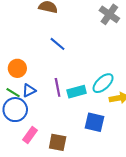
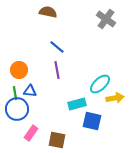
purple line: (58, 87) -> (57, 70), moved
blue triangle: (29, 91) -> (30, 91), turned 32
cyan rectangle: (77, 92) -> (77, 104), moved
green line: (13, 93) -> (15, 93), turned 48

